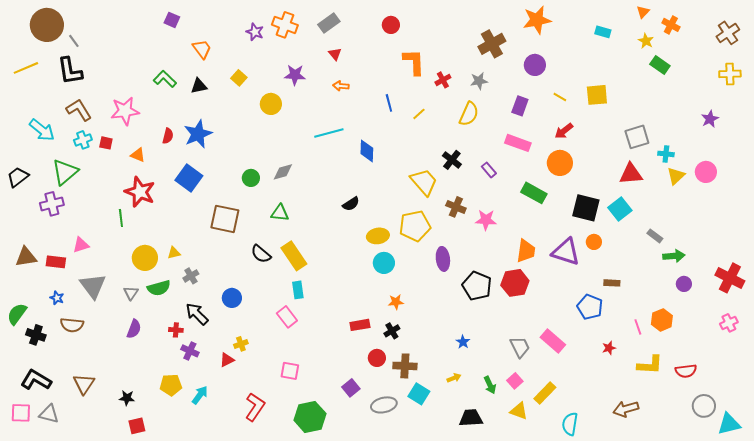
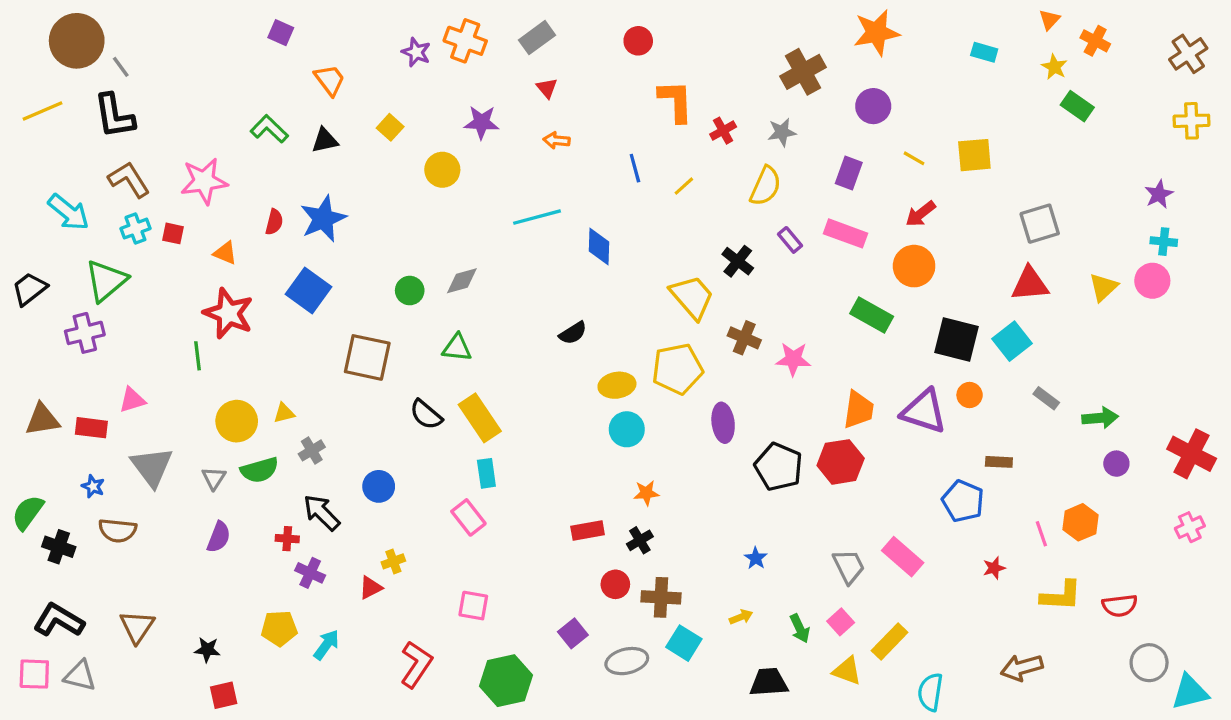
cyan cross: (666, 154) -> (1164, 242), moved
purple rectangle: (489, 170) -> (790, 240), moved
gray rectangle: (655, 236) -> (1046, 398), moved

